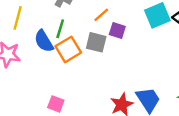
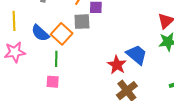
green line: (60, 29) -> (56, 59), moved
pink square: (56, 104) -> (53, 82), moved

